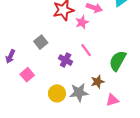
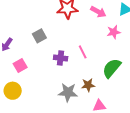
pink star: (82, 22) -> (114, 32), moved
purple cross: (66, 60) -> (61, 58), turned -32
yellow circle: (57, 93) -> (13, 91), moved

